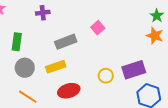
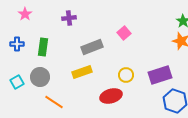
gray circle: (25, 68) -> (40, 77), moved
yellow circle: (106, 76) -> (126, 75), moved
red ellipse: (69, 91) -> (111, 96), moved

